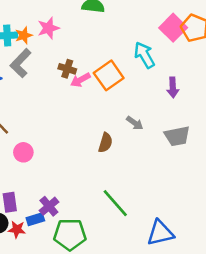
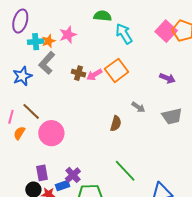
cyan arrow: (144, 55) -> (124, 34), moved
brown cross: (67, 69) -> (78, 73), moved
purple arrow: (173, 87) -> (167, 78), turned -63
pink circle: (23, 152) -> (51, 133), size x1.6

